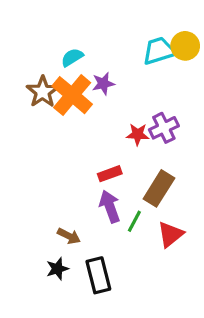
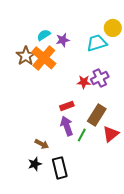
cyan trapezoid: (159, 51) -> (97, 43), moved
purple star: (103, 84) -> (63, 40), moved
red triangle: (170, 234) -> (111, 134), moved

